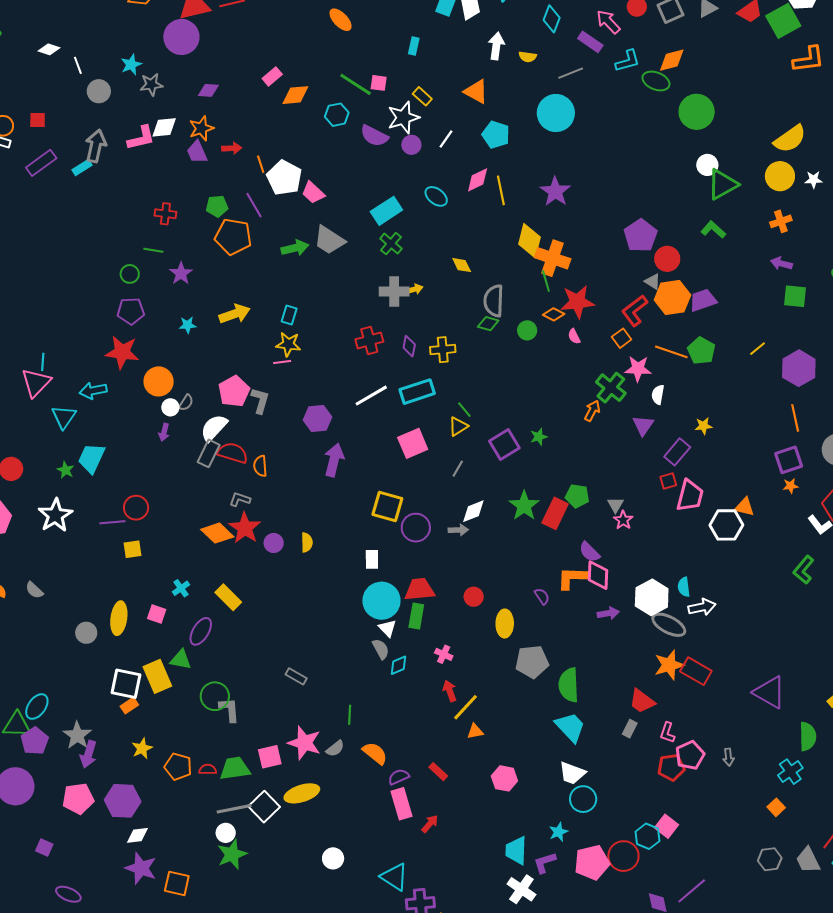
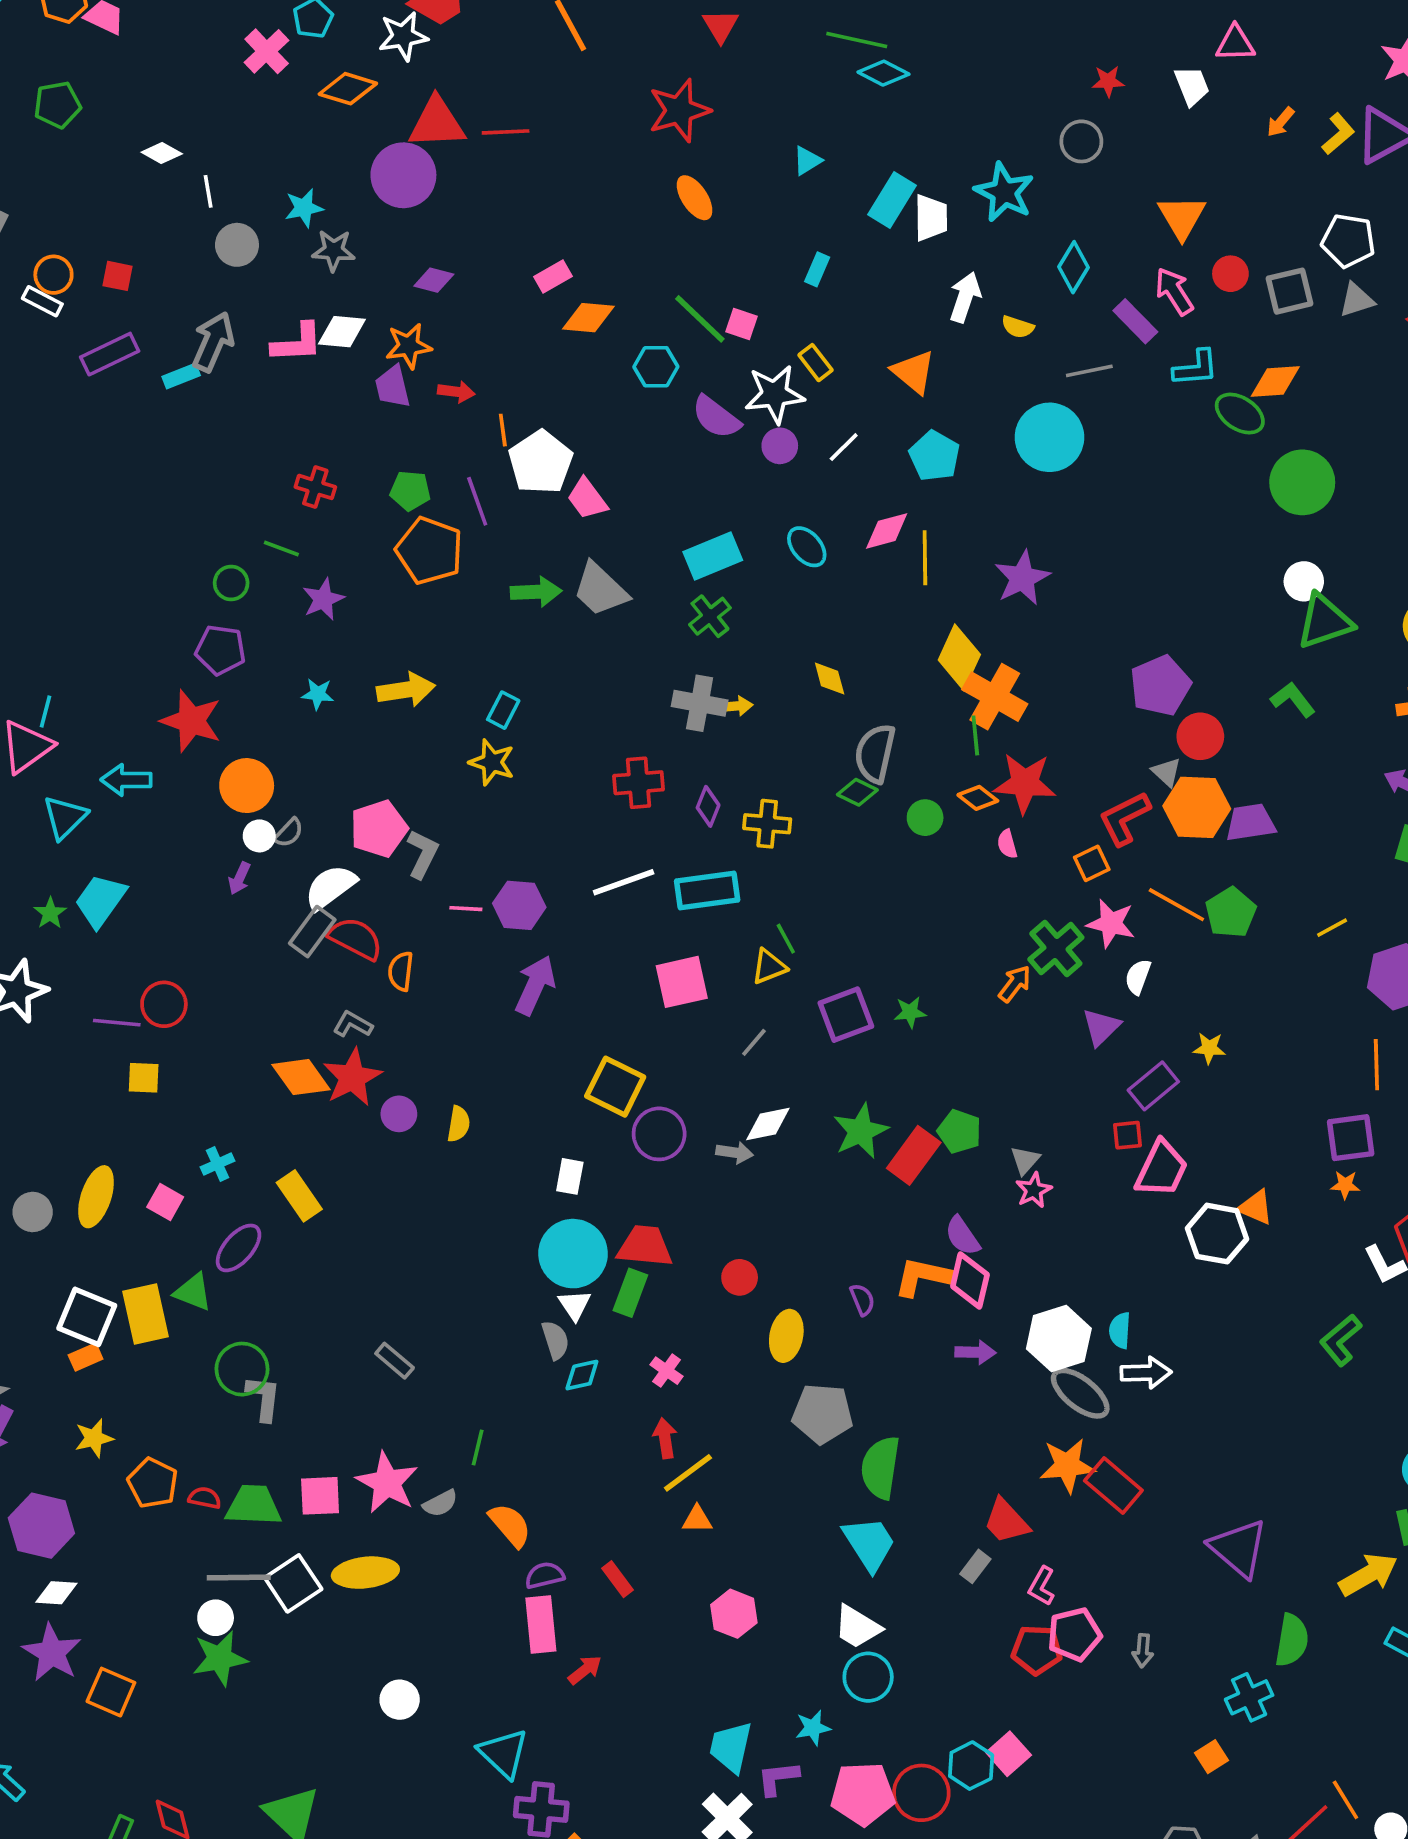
pink line: (282, 362) -> (466, 909), moved

